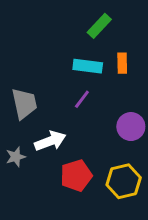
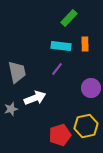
red pentagon: (76, 176) -> (60, 135), moved

